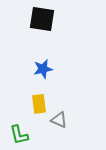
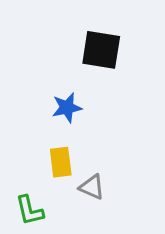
black square: (42, 19) -> (101, 50), moved

